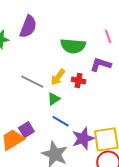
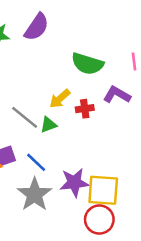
red cross: (79, 81) -> (85, 109), turned -32
gray line: (32, 82) -> (25, 117), moved
blue line: (61, 121) -> (36, 162), moved

